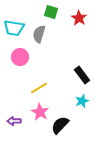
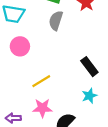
gray semicircle: (39, 34) -> (56, 21), moved
pink star: (40, 112) -> (42, 108), turned -30

